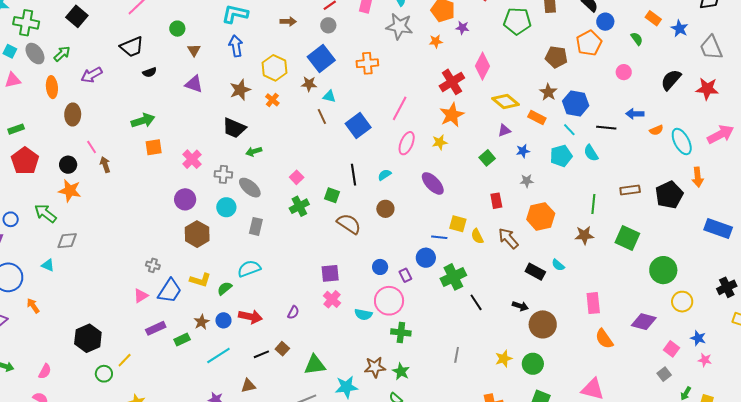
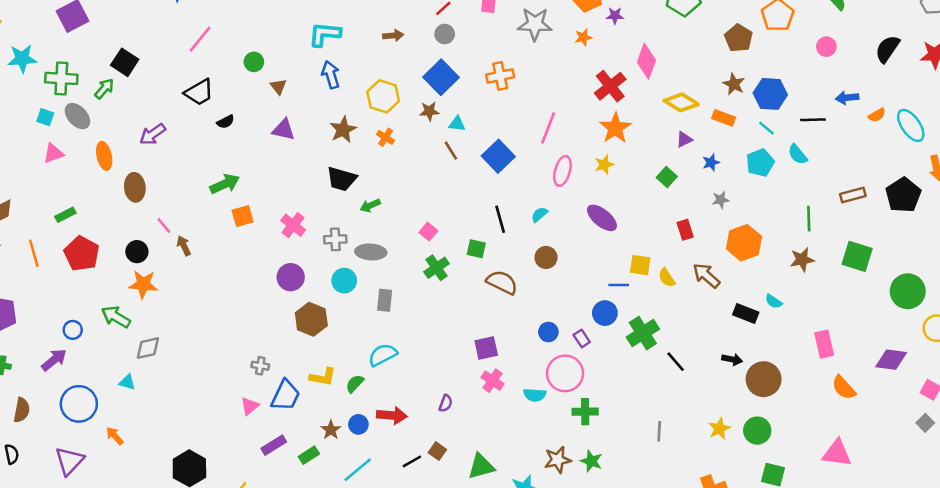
green arrow: (62, 54) -> (104, 89), moved
brown pentagon: (556, 57) -> (739, 38), turned 30
gray ellipse: (250, 188) -> (371, 252), turned -30

